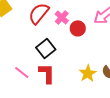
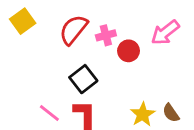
pink cross: (62, 17) -> (106, 35), turned 32

